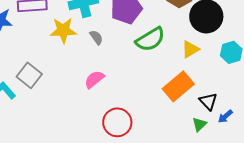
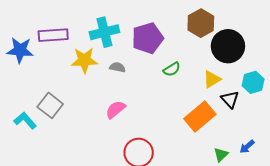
gray semicircle: (96, 37) -> (117, 67), turned -42
green semicircle: (150, 39) -> (172, 69), size x0.6
black triangle: (208, 101) -> (230, 99), moved

